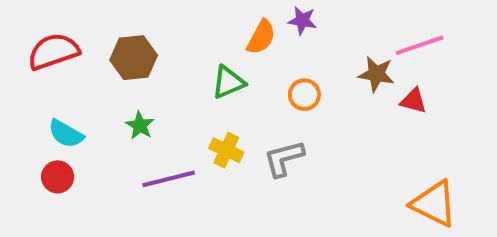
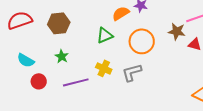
orange semicircle: (261, 37) -> (121, 13), turned -150
orange circle: (304, 95) -> (142, 41), size x1.6
red circle: (58, 177) -> (39, 81), moved

